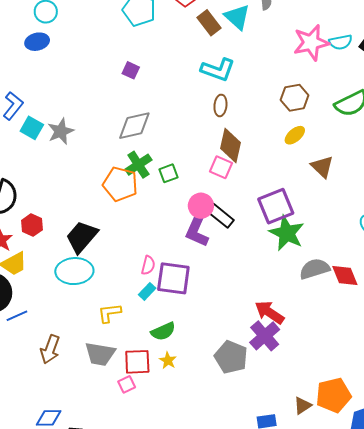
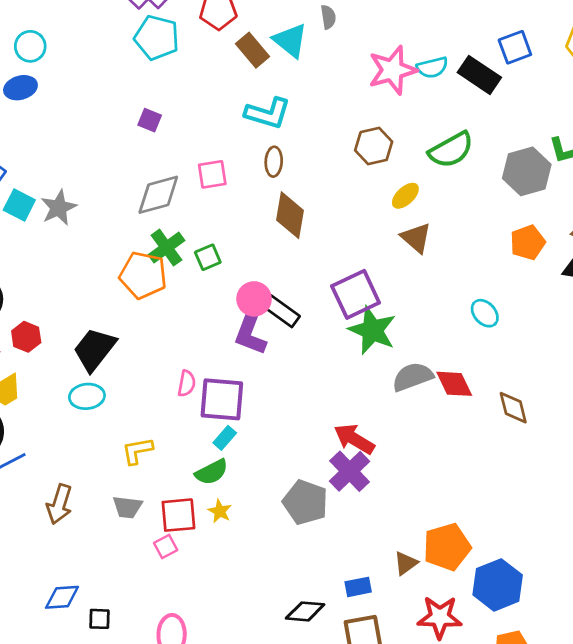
yellow ellipse: (295, 135) -> (405, 196), moved
pink square: (221, 167) -> (212, 174), moved, turned -30
cyan ellipse: (74, 271) -> (87, 396), size x0.7
cyan rectangle: (147, 291) -> (225, 438), moved
gray trapezoid: (100, 354) -> (127, 507), size x0.7

